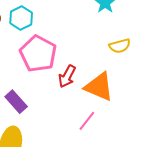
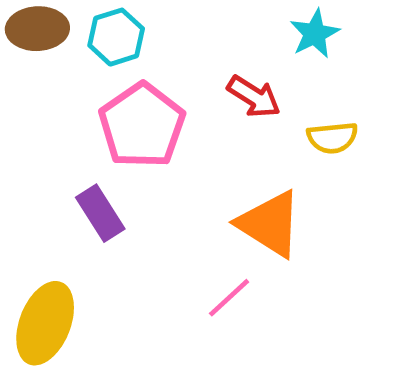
red arrow: (67, 76) -> (254, 97), moved, turned -95
purple rectangle: (16, 102) -> (100, 213), moved

